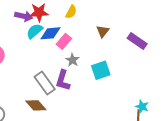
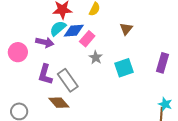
purple arrow: (24, 16) -> (45, 42), moved
purple rectangle: (137, 41) -> (162, 63), moved, turned 72
purple L-shape: (63, 80) -> (45, 74), moved

